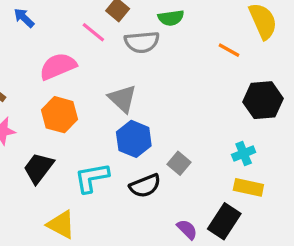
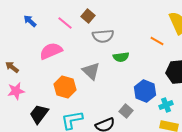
green semicircle: (171, 18) -> (121, 57), moved
pink line: (93, 32) -> (65, 23), moved
orange hexagon: (59, 115) -> (65, 87), moved
blue hexagon: (134, 139) -> (145, 91), moved

